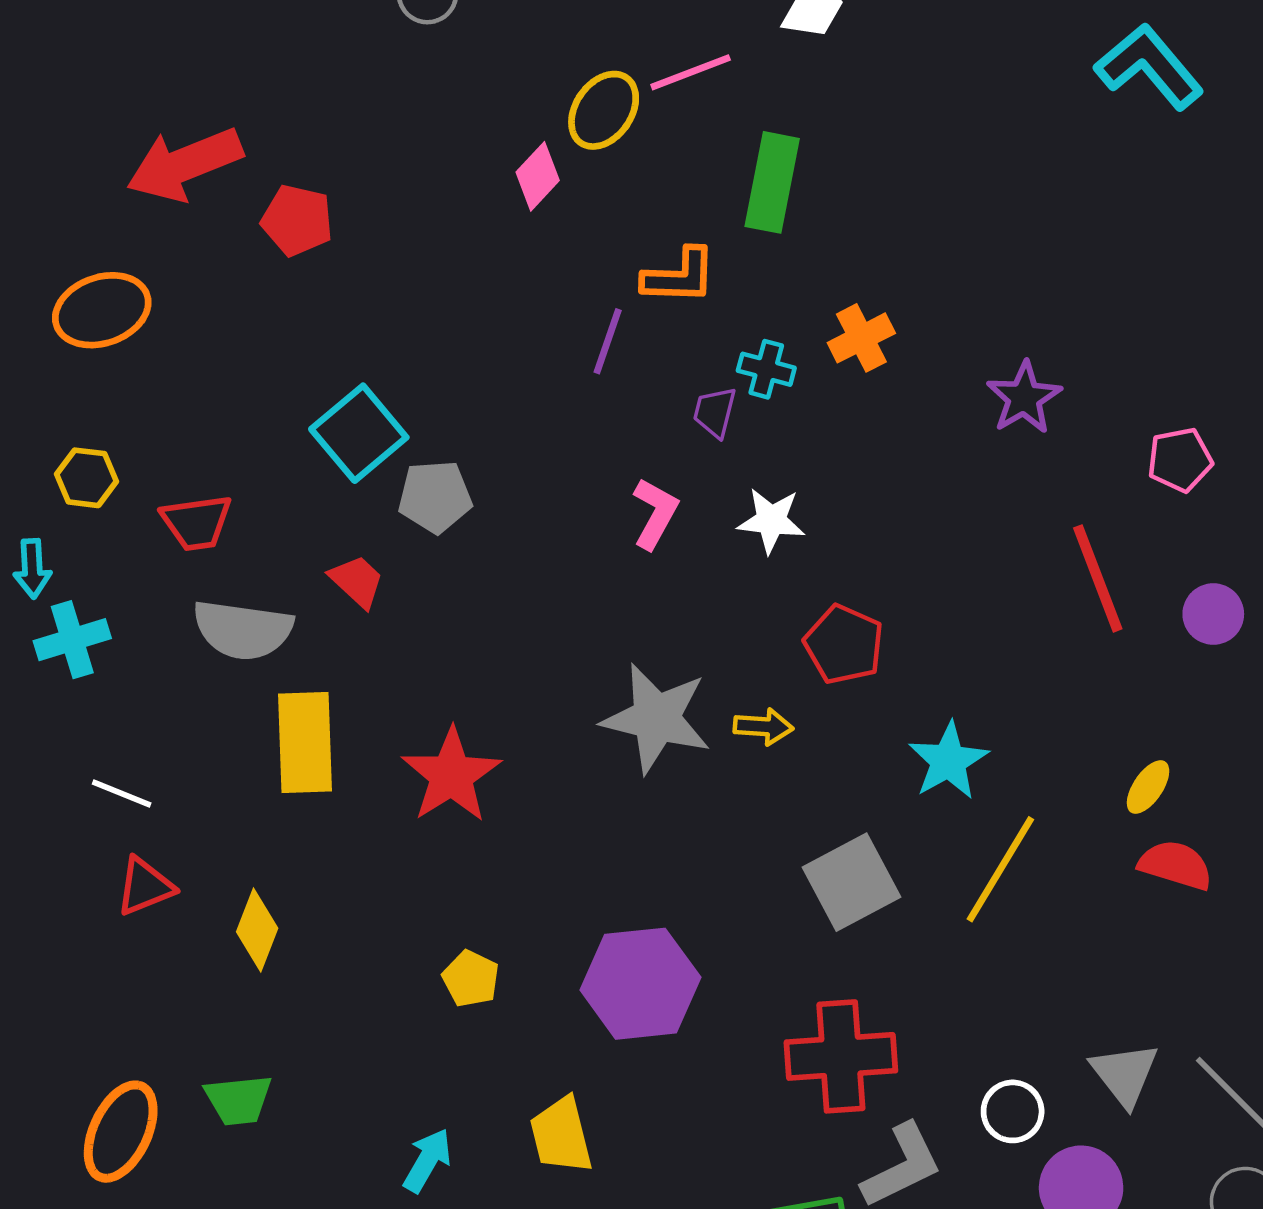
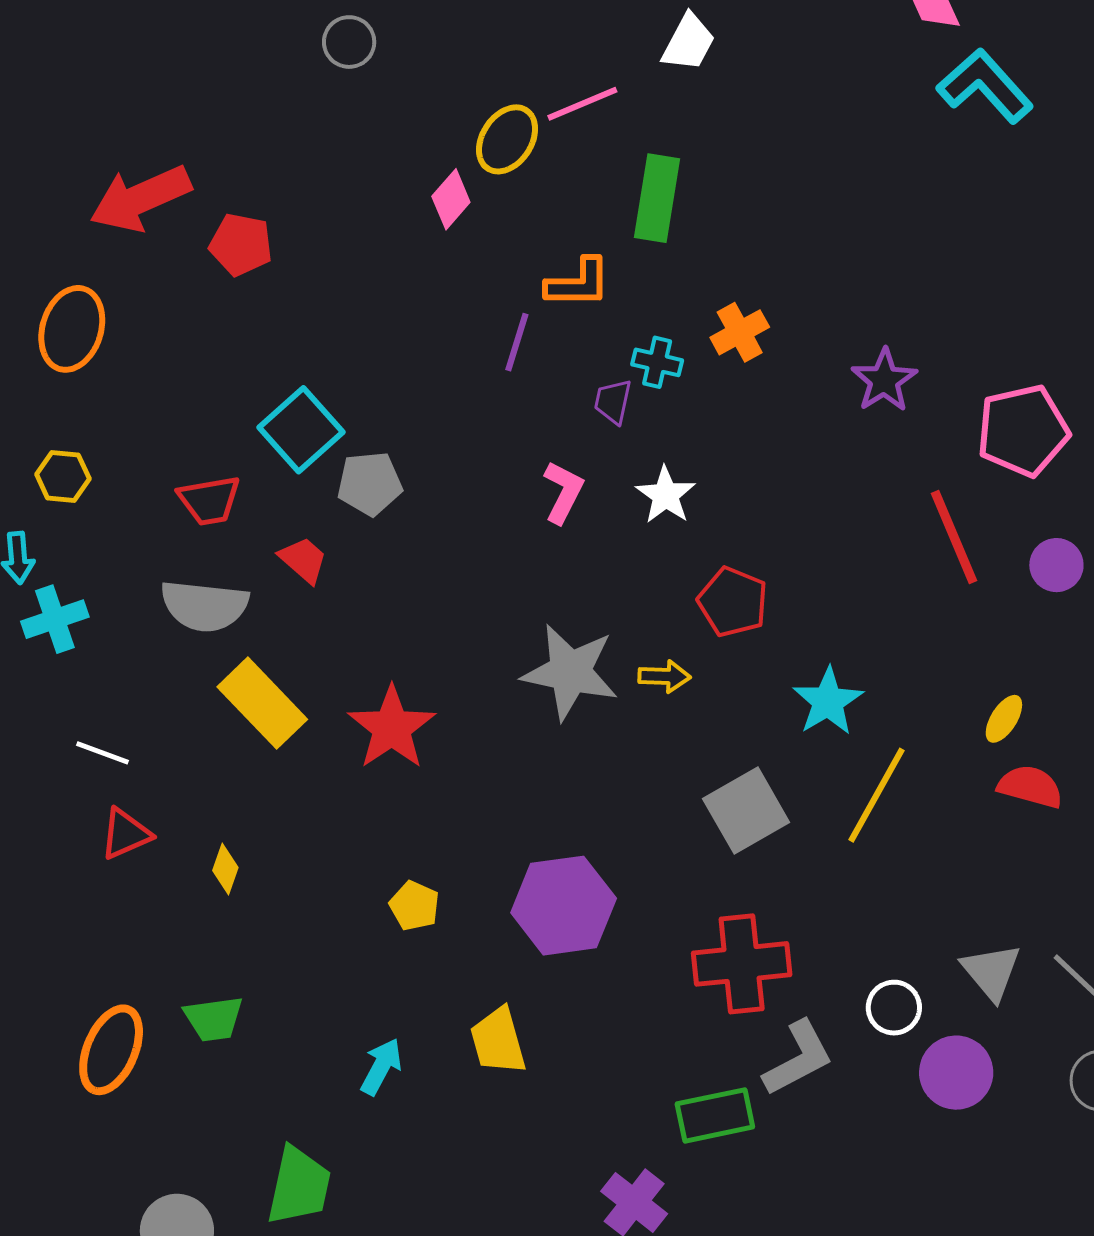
orange ellipse: (102, 310) -> (72, 329), turned -52
pink pentagon: (1180, 460) -> (1023, 431), size x1.6
white star: (771, 520) -> (666, 495), turned 30
red trapezoid: (197, 523) -> (209, 500), moved
yellow rectangle: (305, 743) -> (262, 703), turned -40
yellow diamond: (257, 930) -> (225, 869), size x0.7

